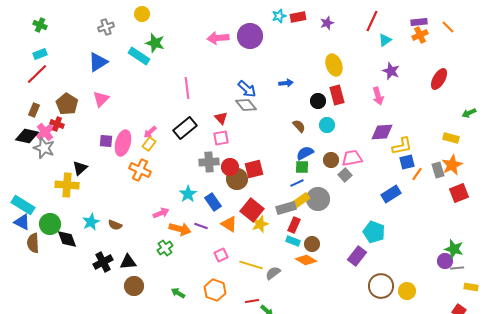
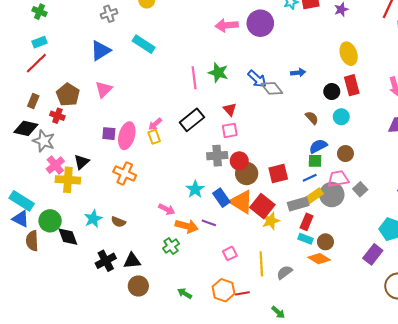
green star: (155, 43) -> (218, 73), moved
gray diamond: (246, 105) -> (272, 88), moved
pink cross: (45, 132) -> (55, 165), moved
yellow rectangle: (149, 144) -> (154, 137), turned -56
pink trapezoid: (352, 158) -> (338, 179), moved
red square: (254, 169) -> (278, 174), moved
orange cross: (140, 170) -> (125, 174), moved
gray square: (345, 175) -> (360, 189), moved
pink arrow: (161, 213) -> (167, 209), turned 49
orange triangle: (229, 224) -> (241, 202), moved, size x1.4
yellow line: (251, 265) -> (261, 264), turned 70
red line: (252, 301) -> (242, 293), moved

